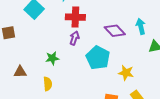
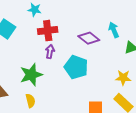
green star: (52, 58) -> (31, 75), size x1.6
yellow star: (126, 73) -> (123, 78), moved

